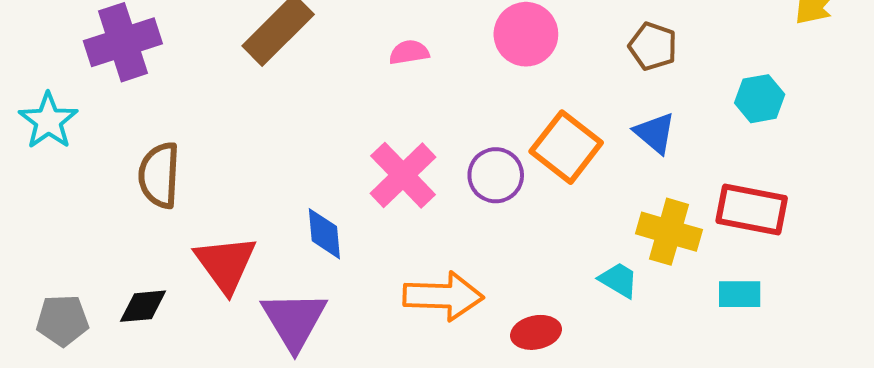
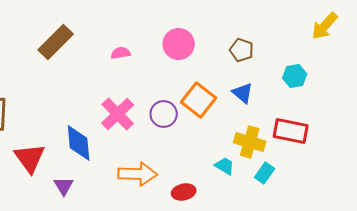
blue diamond: (324, 234) -> (79, 143), size x1.4
cyan rectangle: (740, 294) -> (265, 173), moved, turned -55
purple triangle: (294, 320) -> (64, 186), size x0.6

